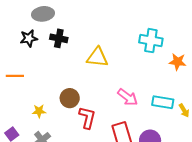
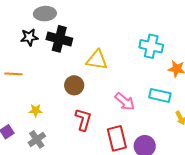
black cross: (59, 38) -> (59, 39), size x1.4
brown circle: (70, 98) -> (74, 85), moved
cyan rectangle: (163, 102) -> (160, 95), moved

